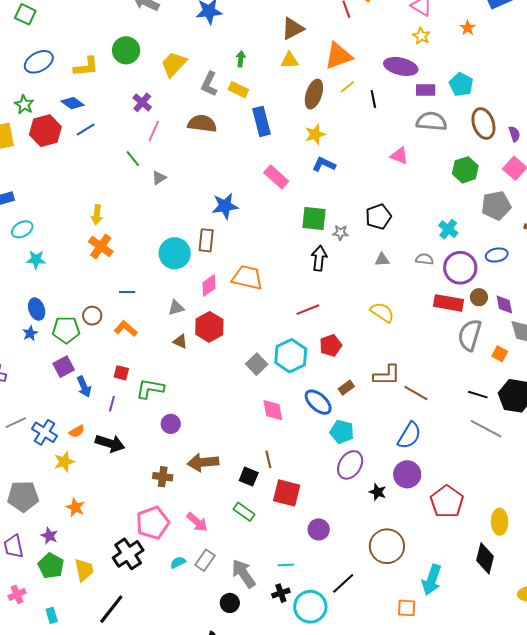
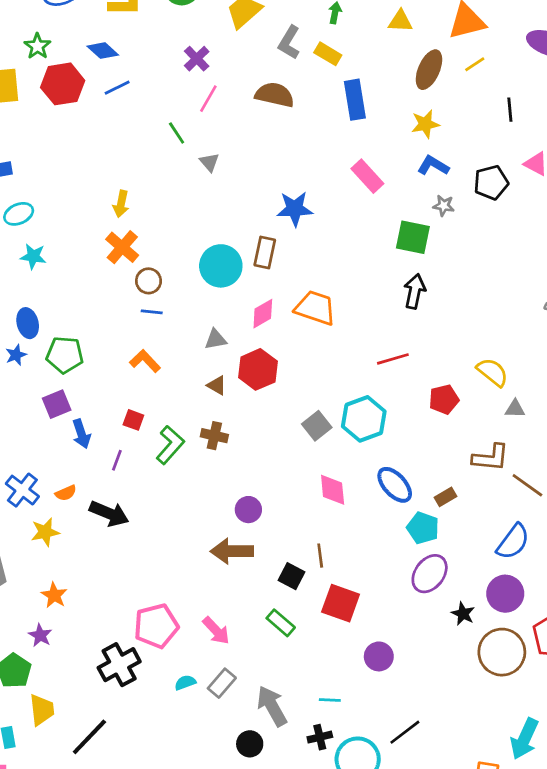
black line: (373, 99) -> (510, 110), moved
gray triangle: (159, 178) -> (209, 162), turned -42
black pentagon: (378, 217) -> (491, 183), moved
gray star: (340, 233) -> (444, 206), moved
gray triangle: (382, 260) -> (515, 409), moved
brown circle: (92, 316) -> (149, 281), moved
red pentagon: (331, 345) -> (444, 399), moved
brown rectangle: (346, 388) -> (445, 497), moved
green L-shape: (150, 389) -> (170, 445), turned 116
purple circle: (171, 424) -> (248, 510), moved
brown cross: (163, 477) -> (214, 436), moved
purple star: (49, 536) -> (40, 635), moved
brown circle: (387, 546) -> (502, 652), moved
yellow trapezoid: (84, 570) -> (42, 710), moved

